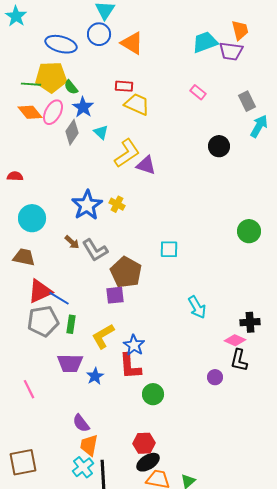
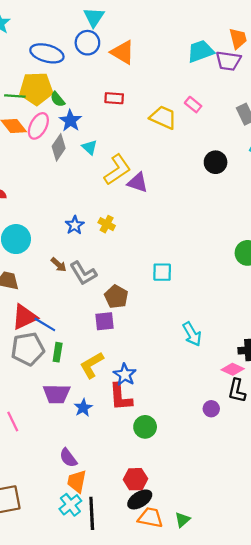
yellow trapezoid: (137, 104) -> (163, 117), moved
blue star: (87, 205) -> (75, 225), size x0.6
brown pentagon: (126, 272) -> (116, 297), size x0.7

